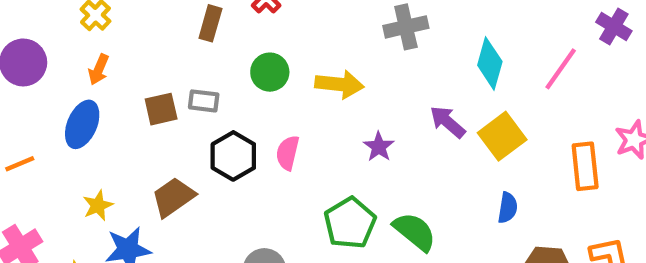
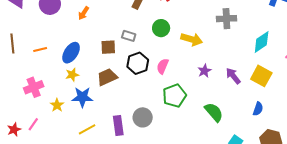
cyan diamond: (490, 63) -> (262, 42), turned 30
brown square: (161, 109) -> (108, 47), moved
purple arrow: (448, 122) -> (233, 76), moved
blue ellipse: (82, 124) -> (71, 53), moved
yellow square: (502, 136) -> (261, 76), turned -35
green pentagon: (350, 223) -> (174, 96), moved

